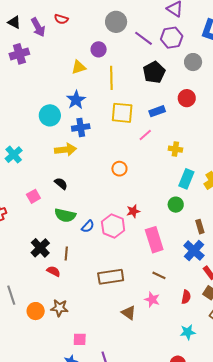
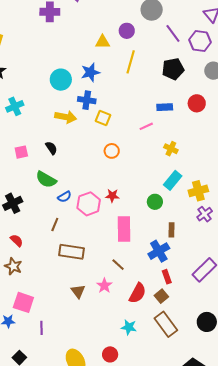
yellow square: (122, 113) -> (103, 118), moved, size x0.7
brown line: (66, 253) -> (55, 225), moved
red semicircle: (53, 271) -> (17, 240), moved
red semicircle: (186, 297) -> (138, 293), size x1.5
pink square: (80, 339) -> (23, 302), size x1.5

